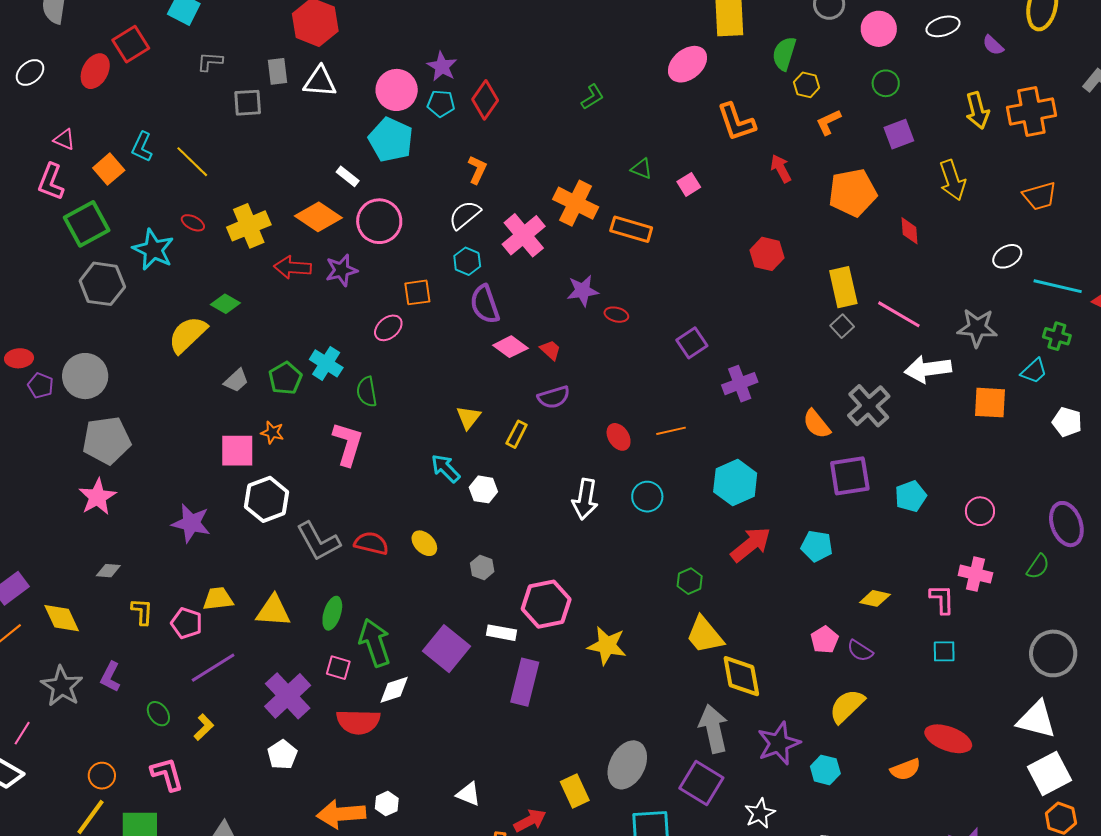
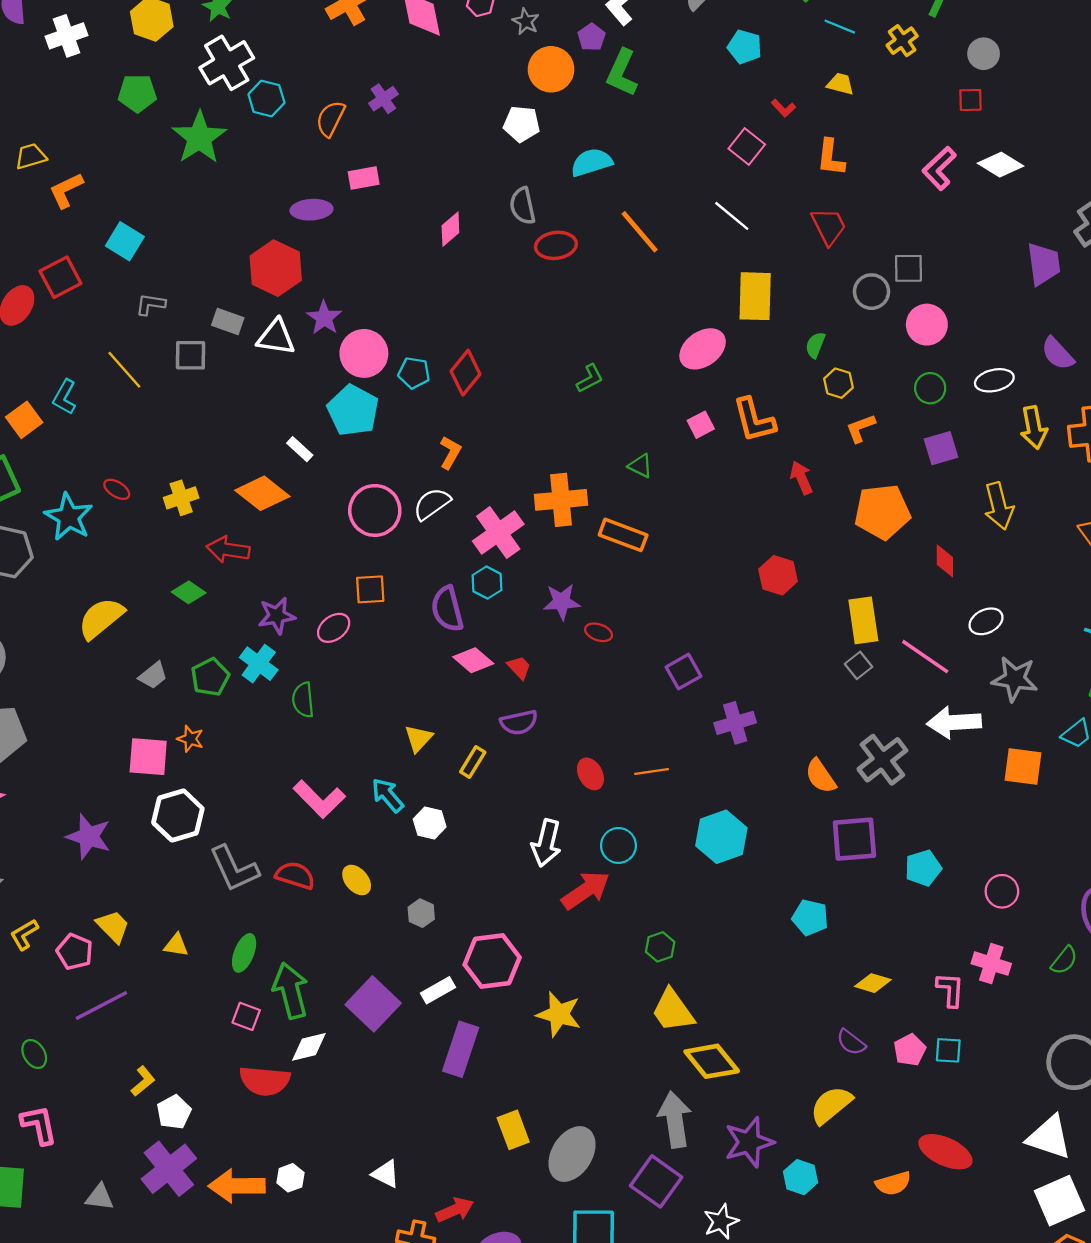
white ellipse: (943, 26) -> (994, 380), moved
purple semicircle: (993, 45) -> (1058, 354), size x1.4
green semicircle: (784, 54) -> (815, 345), size x0.7
purple star: (442, 66) -> (324, 318), moved
gray rectangle: (277, 71) -> (228, 321), turned -68
yellow line: (192, 162) -> (124, 370), moved
pink square: (689, 184) -> (701, 425), moved
orange cross: (576, 203) -> (561, 500), turned -36
pink circle: (379, 221) -> (375, 510), moved
yellow cross: (249, 226) -> (181, 498), size x0.7
white ellipse: (1007, 256) -> (986, 621), moved
cyan hexagon: (467, 261) -> (487, 583), moved
purple star: (341, 270) -> (277, 616), moved
green diamond: (225, 304) -> (189, 592), moved
pink L-shape: (348, 444) -> (319, 799), moved, turned 114
red arrow: (751, 544) -> (586, 890), moved
yellow trapezoid: (218, 599) -> (113, 926), turned 48
yellow triangle: (273, 611) -> (176, 945), size x0.6
yellow L-shape: (142, 612) -> (24, 935), turned -128
white rectangle: (501, 633) -> (438, 990), turned -44
pink pentagon: (825, 640) -> (910, 1050), moved
yellow diamond: (741, 676) -> (712, 1061), turned -33
purple cross: (288, 696) -> (169, 1169), moved
yellow L-shape: (204, 727) -> (143, 1081), moved
yellow rectangle: (575, 791) -> (513, 1130), moved

